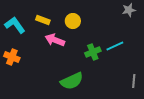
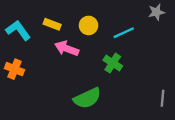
cyan line: (115, 46) -> (124, 33), moved
green cross: (93, 52) -> (113, 63), turned -35

